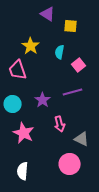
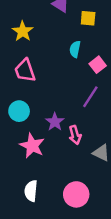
yellow star: (31, 46) -> (23, 31), moved
purple line: (73, 92) -> (90, 97), turned -42
purple star: (43, 100) -> (55, 122), moved
pink circle: (70, 164) -> (76, 194), moved

